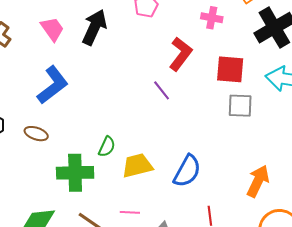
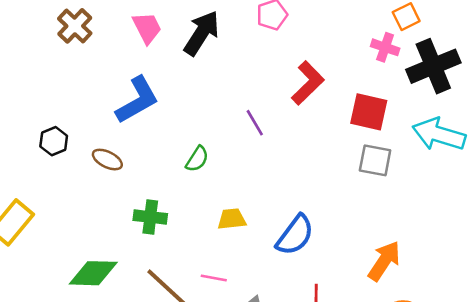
pink cross: (212, 18) -> (385, 47), moved
purple line: (162, 90) -> (255, 123), moved
green semicircle: (107, 147) -> (197, 159), moved
yellow trapezoid: (137, 166) -> (232, 219), size x0.7
green cross: (75, 173) -> (150, 217), size x0.7

